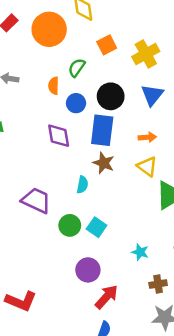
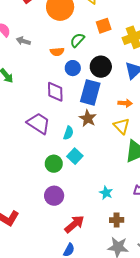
orange semicircle: (54, 86) -> (57, 52), turned -104
purple trapezoid: (36, 200) -> (39, 123), moved
cyan square: (97, 227) -> (75, 156), moved
purple circle: (88, 270) -> (54, 196), moved

